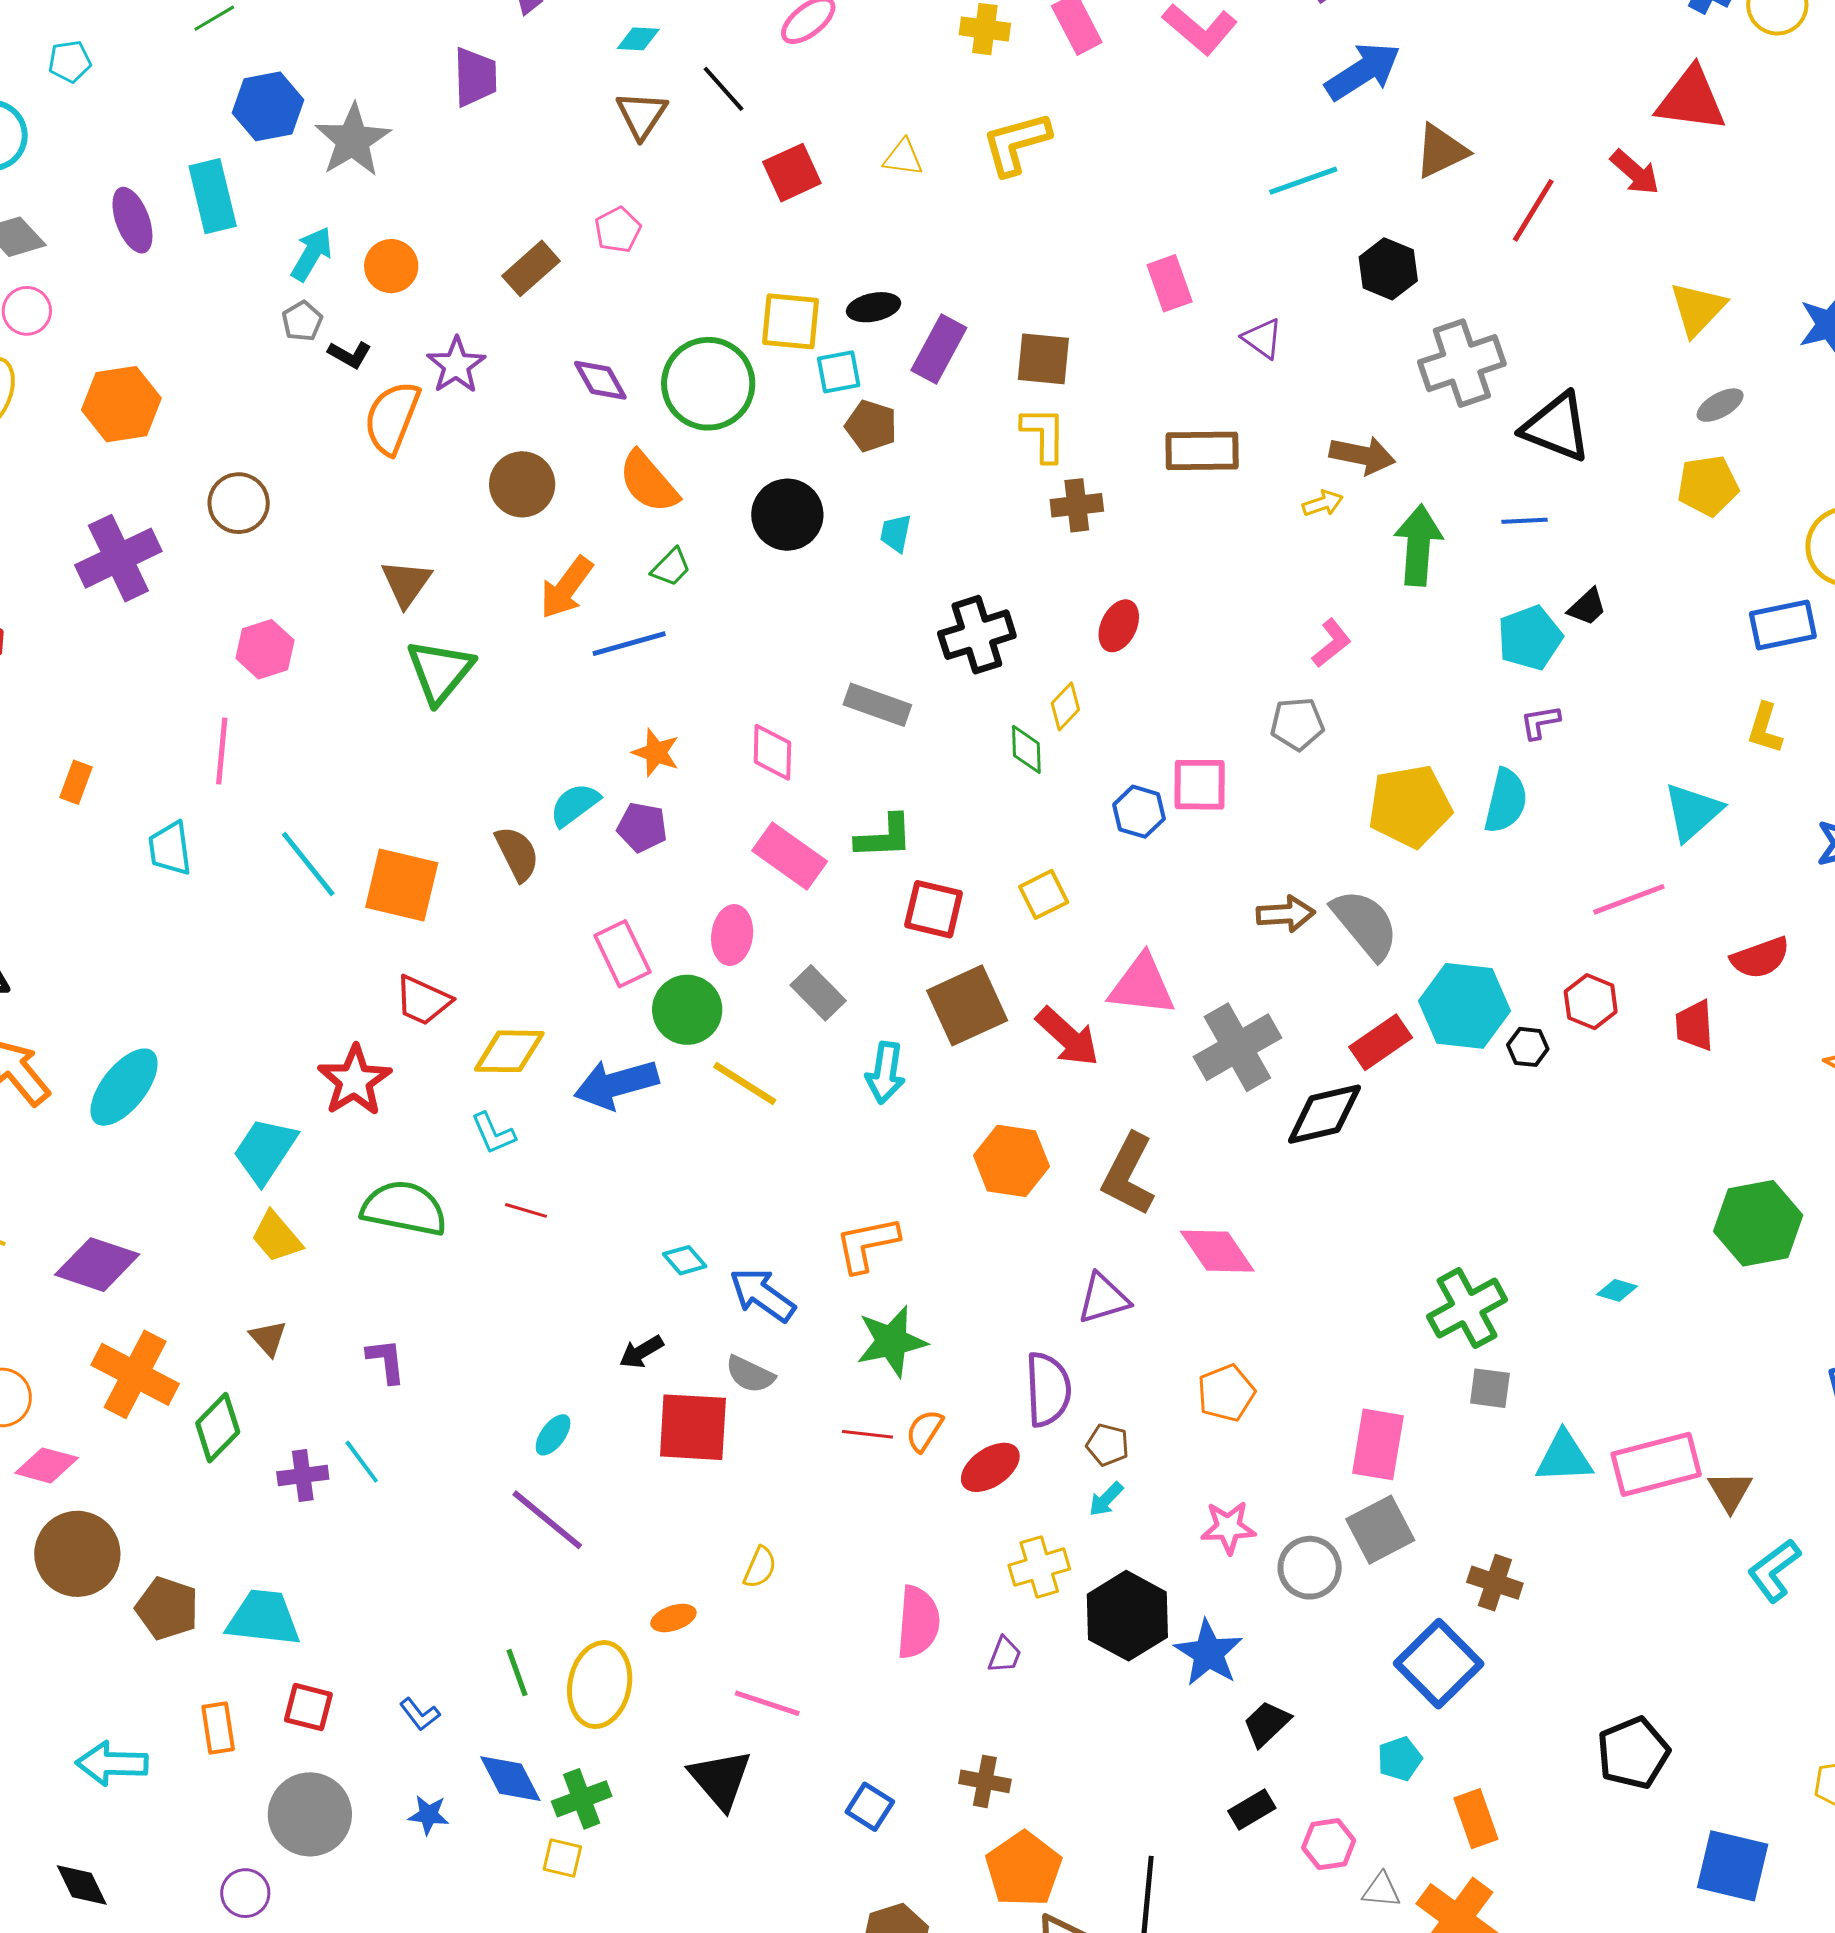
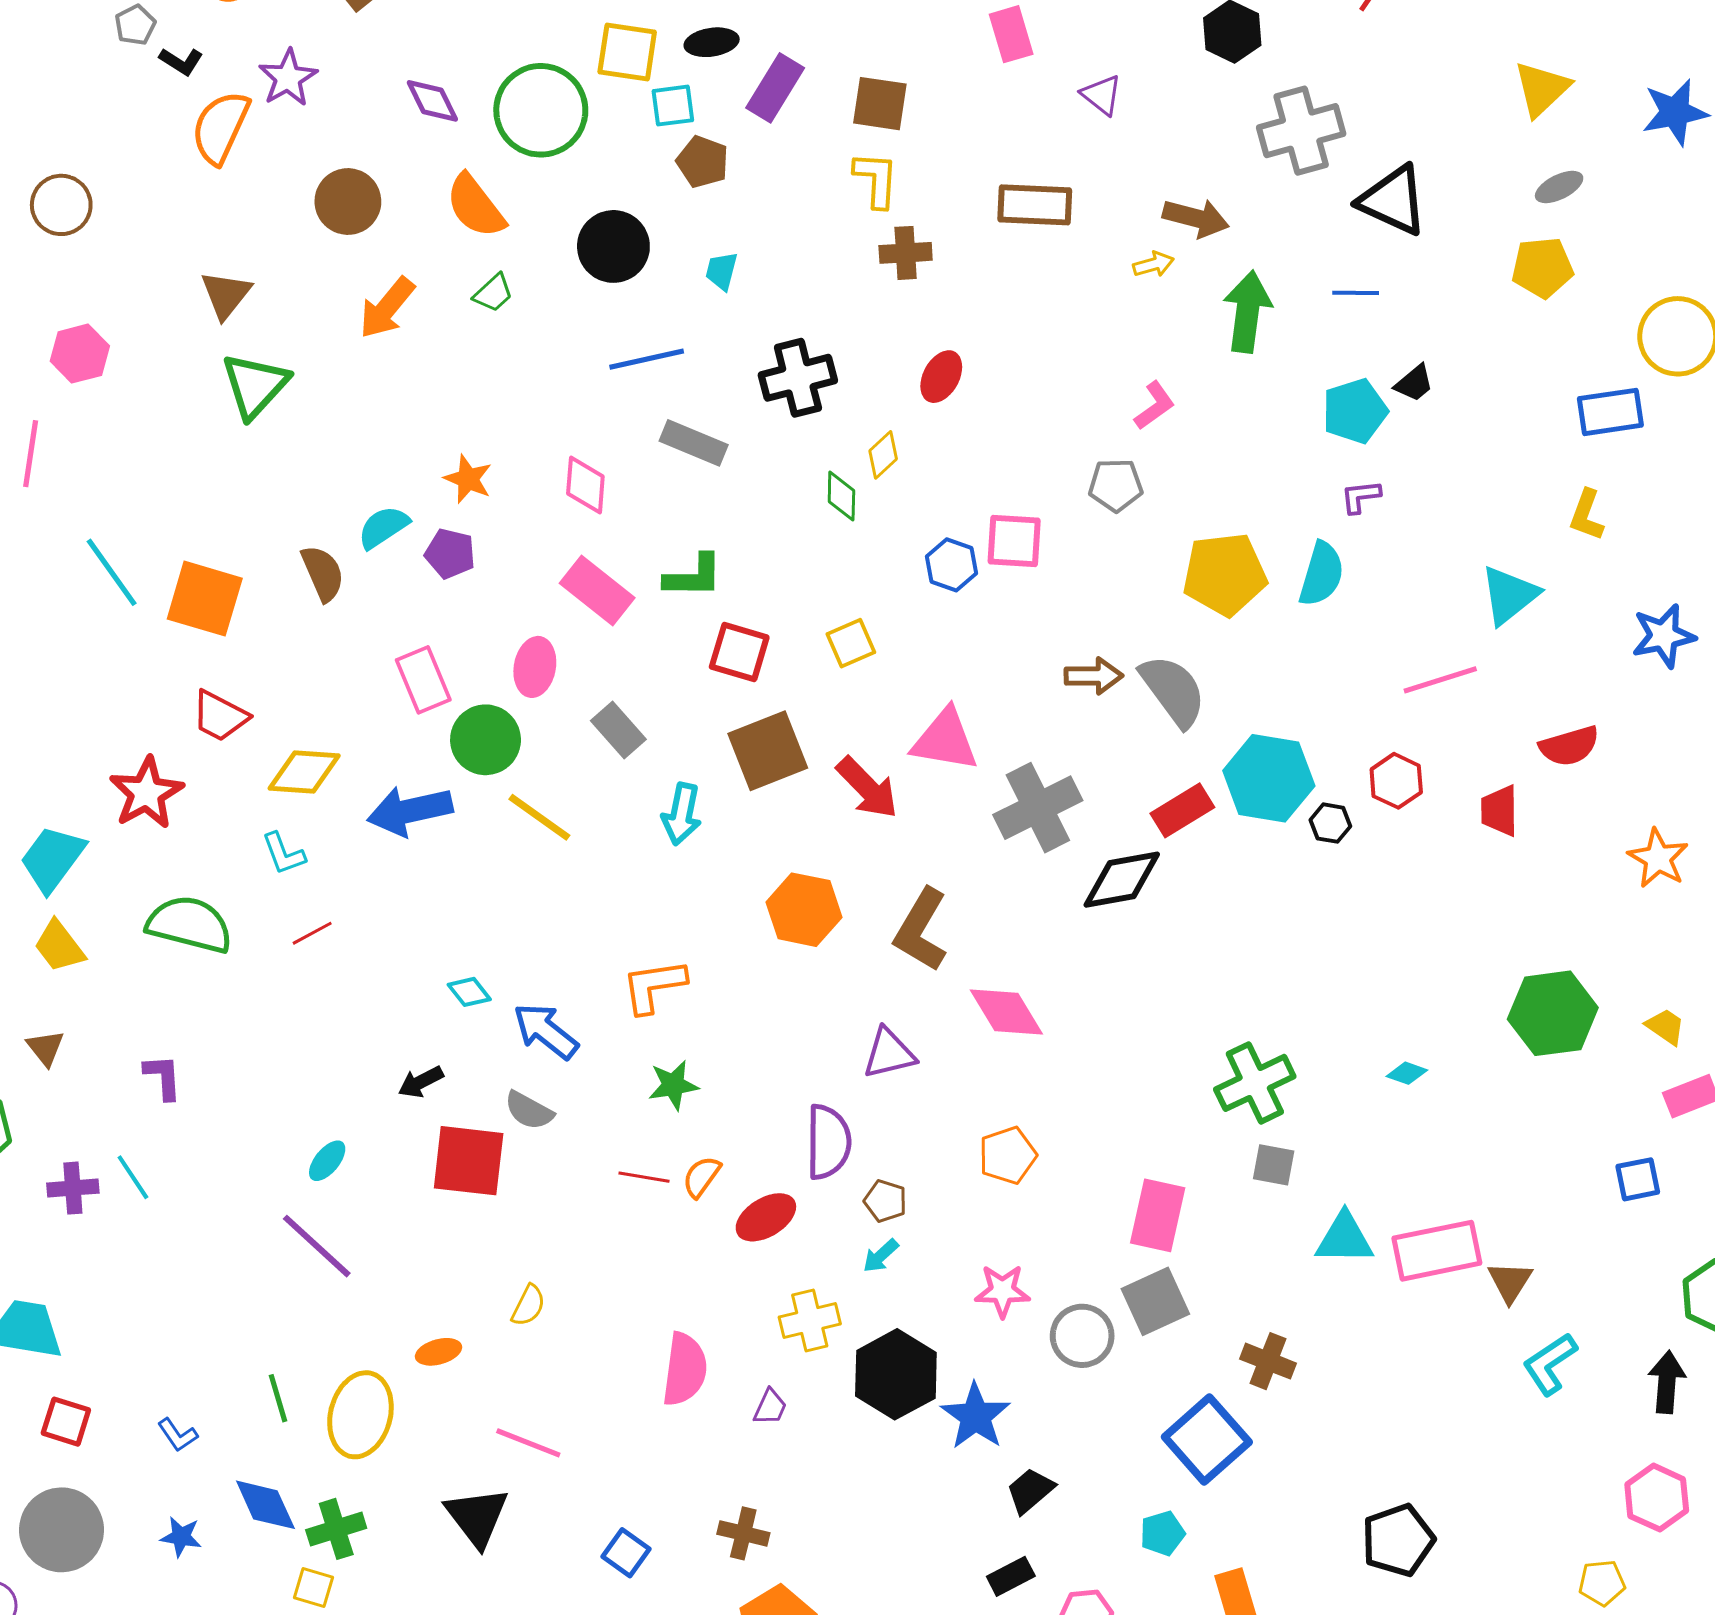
blue line: (629, 644) -> (647, 359), moved
red line: (526, 1210) -> (312, 933), turned -48
green star: (892, 1341) -> (673, 1085), size x0.7

